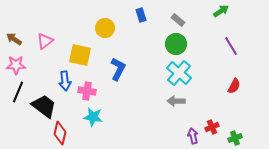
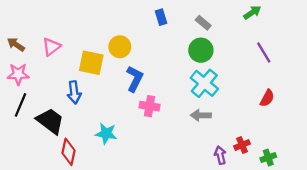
yellow circle: (105, 28) -> (120, 47), moved
pink cross: (87, 91) -> (150, 106), moved

